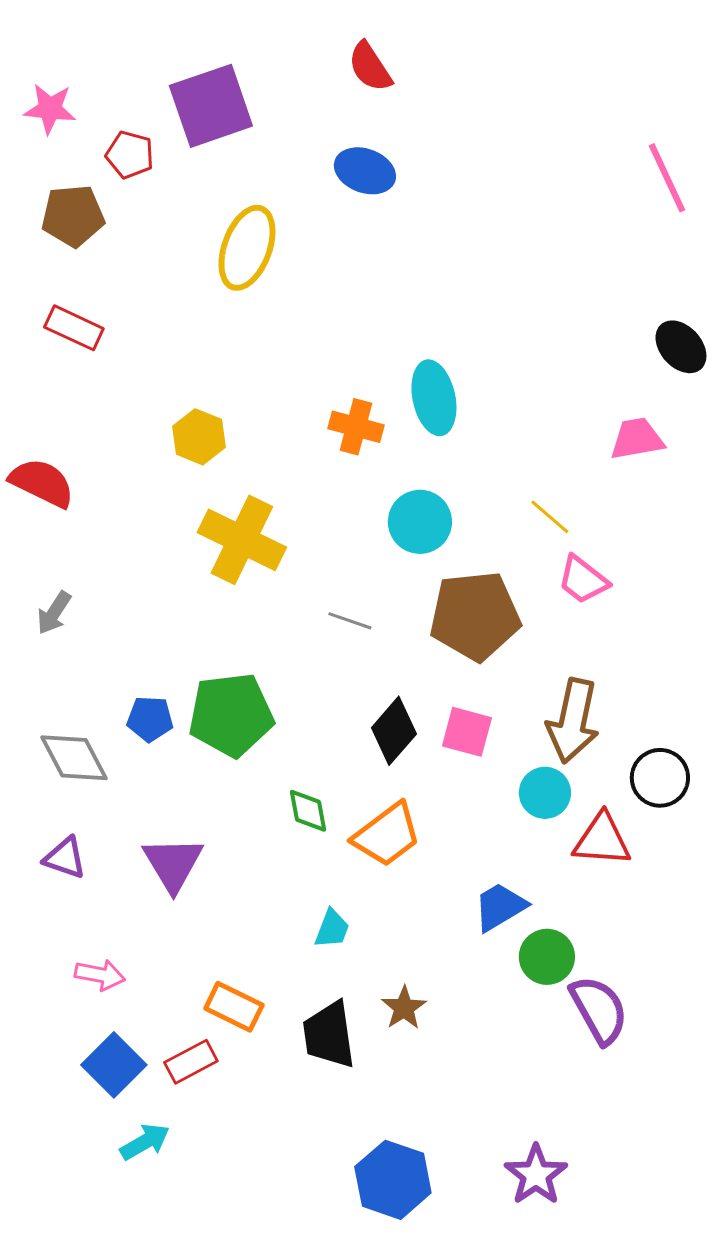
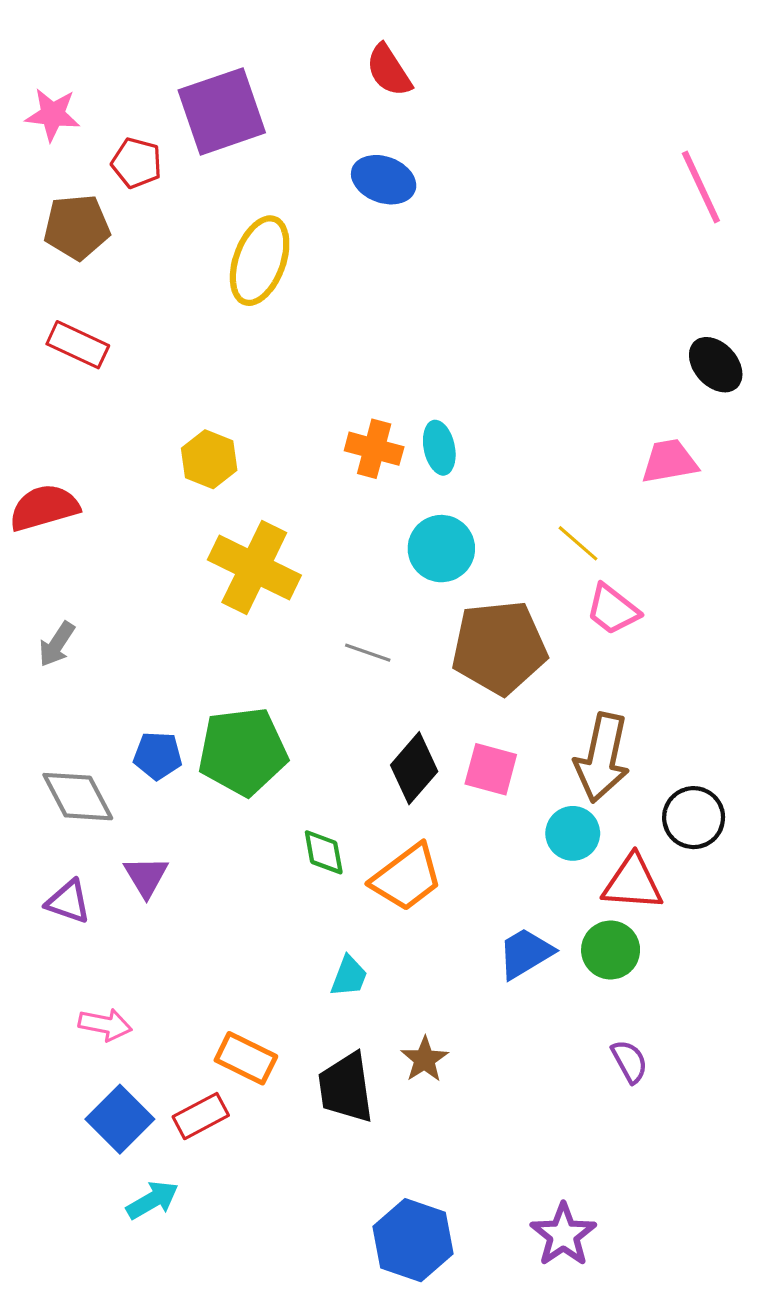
cyan ellipse: (434, 398) -> (439, 448), moved, size x0.7
red semicircle: (42, 483) -> (44, 508), turned -42
purple triangle: (173, 864) -> (146, 876), moved, size x0.7
green circle: (547, 957) -> (611, 950), moved
purple semicircle: (599, 1010) -> (629, 1061), size x0.6

